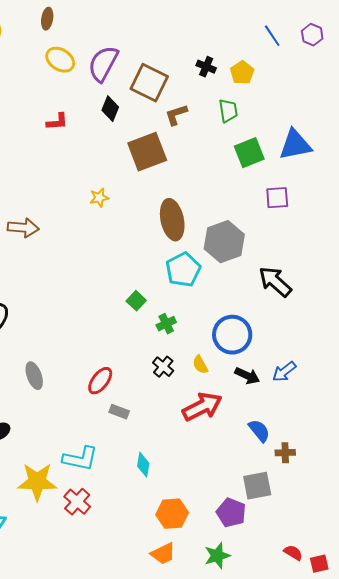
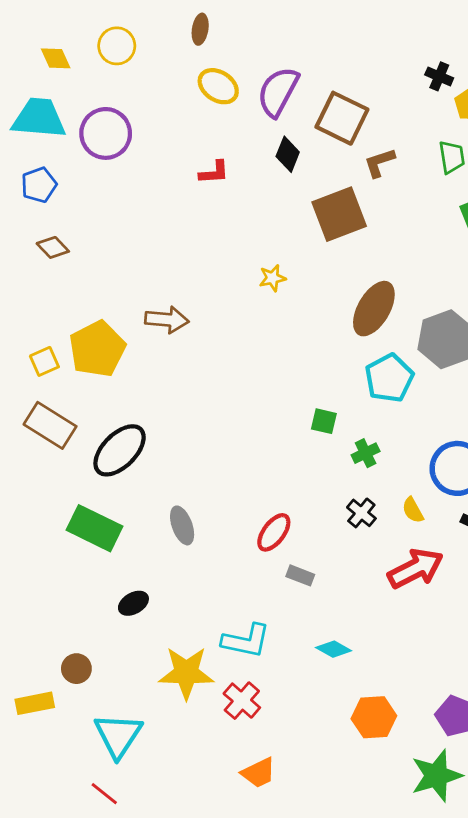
black cross: (206, 67) -> (439, 76), moved
brown ellipse: (172, 220) -> (374, 309), turned 42
green square: (136, 301) -> (324, 421), turned -30
cyan diamond: (143, 465) -> (334, 649), turned -70
orange trapezoid: (163, 554) -> (259, 773), moved
green star: (217, 556) -> (436, 776), size x1.4

